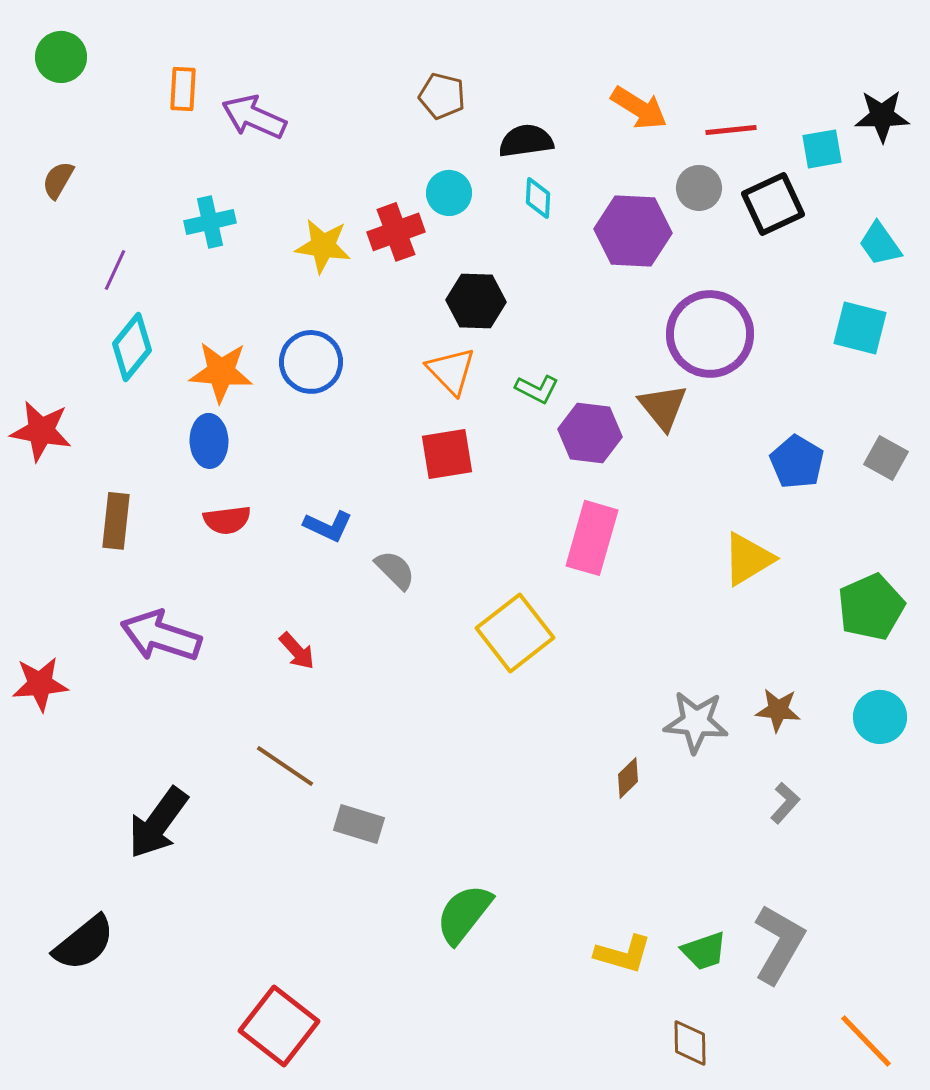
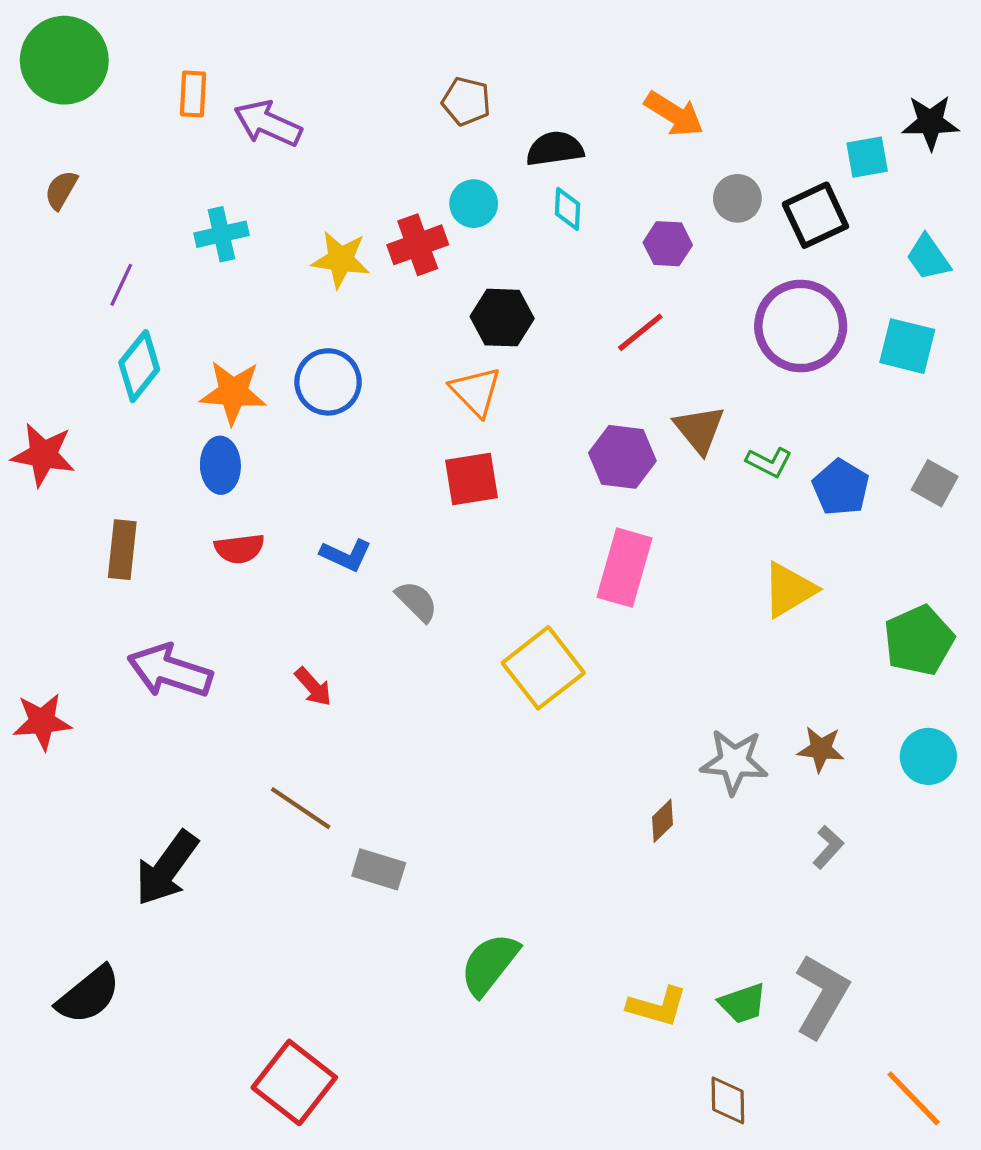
green circle: (61, 57) -> (64, 60), size x1.6
red line: (731, 130) -> (640, 332), moved, turned -33
purple hexagon: (633, 231) -> (668, 244), size x0.6
purple circle: (710, 334) -> (801, 326), moved
green L-shape: (537, 389) -> (769, 462), moved

